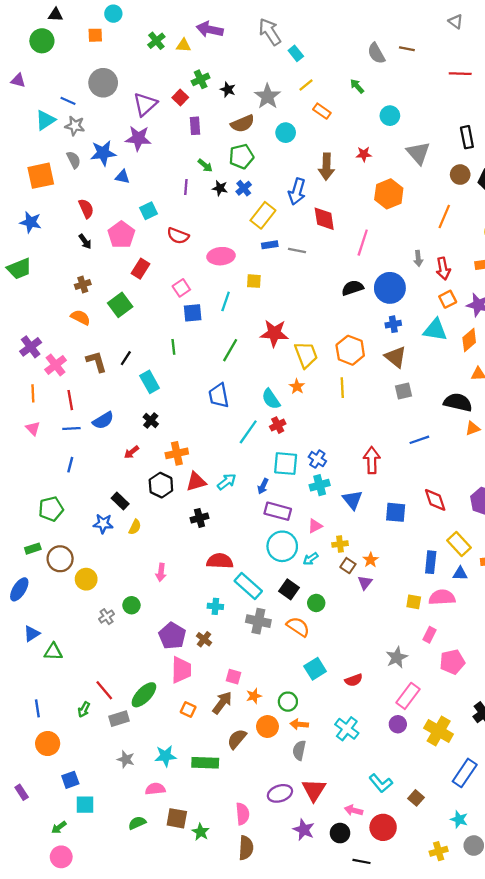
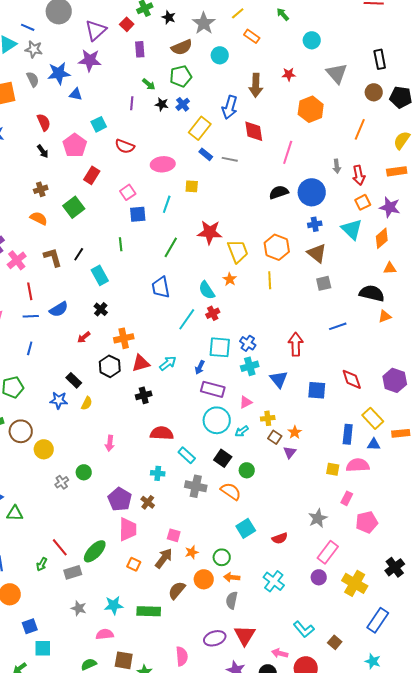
blue rectangle: (270, 245) -> (206, 154), turned 48
cyan triangle: (435, 330) -> (352, 229), turned 35
cyan rectangle: (248, 586) -> (187, 455), size x0.7

